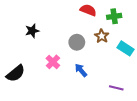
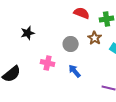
pink cross: (53, 62) -> (48, 63), turned -32

